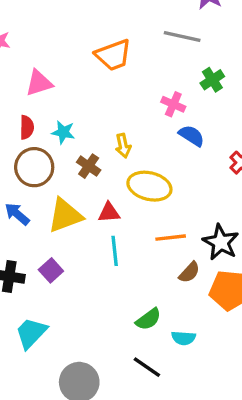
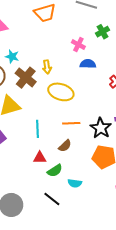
blue semicircle: (192, 136) -> (88, 64), turned -35
brown cross: (89, 166) -> (26, 78), size x1.5
red triangle: (109, 212) -> (40, 158), moved
brown semicircle: (189, 272) -> (65, 146), moved

